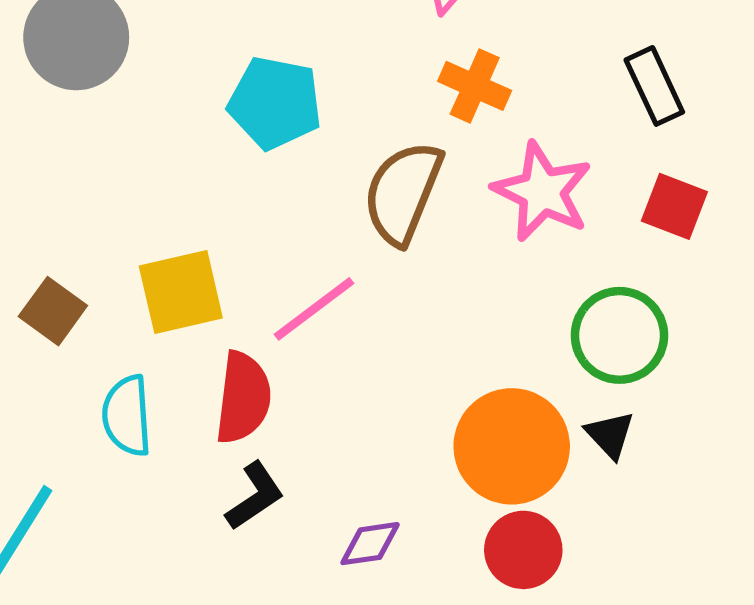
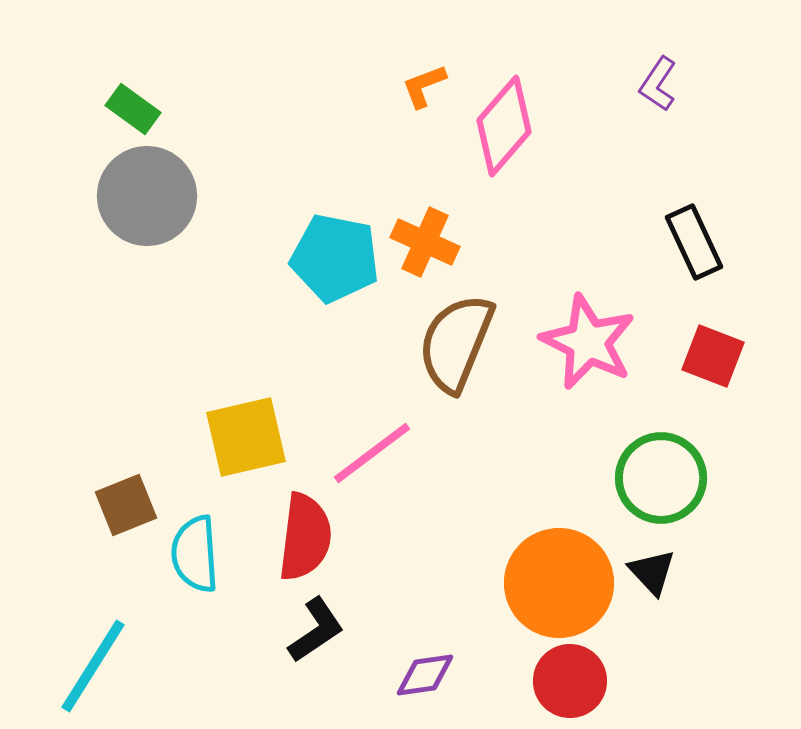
orange cross: (475, 86) -> (425, 242), moved
brown square: (53, 311) -> (126, 505), moved, turned 32

